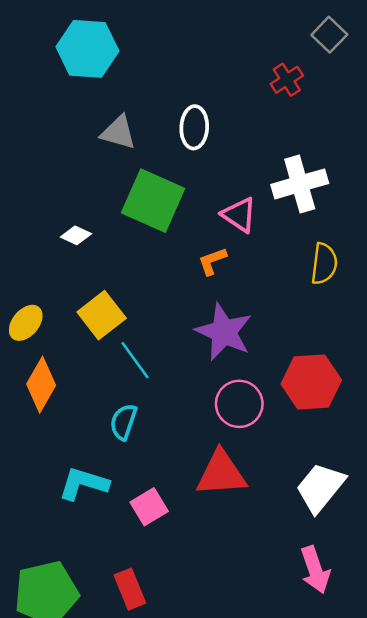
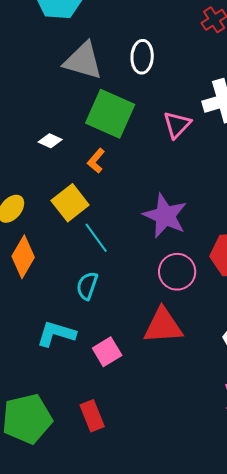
gray triangle: (118, 132) -> (83, 61), size x1.4
pink triangle: (239, 215) -> (177, 125), turned 40
orange L-shape: (212, 261) -> (96, 161), moved, turned -30

